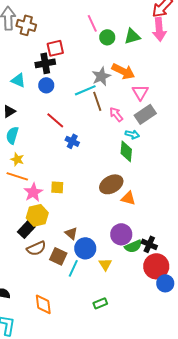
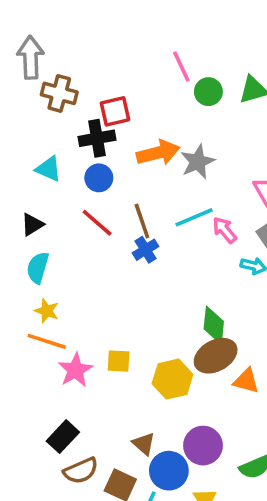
brown cross: (26, 25) -> (59, 93), moved
orange arrow: (123, 71) -> (158, 153), moved, turned -40
cyan line: (85, 90) -> (194, 217), moved
brown line: (97, 101) -> (142, 221), moved
red line: (55, 120) -> (97, 223), moved
blue cross: (72, 141) -> (146, 250), moved, turned 32
green diamond: (126, 151) -> (214, 325), moved
yellow hexagon: (37, 215) -> (172, 379), moved
purple circle: (121, 234) -> (203, 446), moved

